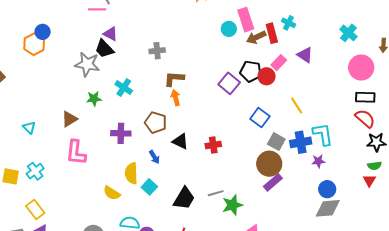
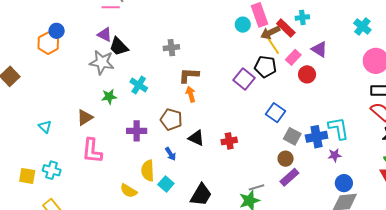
cyan cross: (289, 23) -> (302, 17), turned -32
red rectangle: (272, 33) -> (286, 28), turned -30
purple triangle: (110, 34) -> (105, 35), moved
red circle: (267, 76) -> (307, 74), moved
yellow line: (297, 105) -> (273, 46), moved
brown circle: (269, 164) -> (286, 159), size x0.6
cyan cross: (35, 171) -> (52, 170), turned -36
gray line: (216, 193) -> (257, 187), moved

